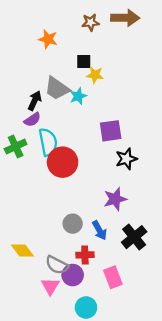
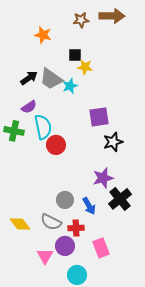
black arrow: (35, 101) -> (29, 78), moved, turned 30
green cross: (16, 146) -> (14, 131), turned 36
red circle: (63, 162) -> (56, 145), size x0.7
black cross: (134, 237) -> (120, 199), moved
gray semicircle: (57, 265) -> (51, 222), moved

